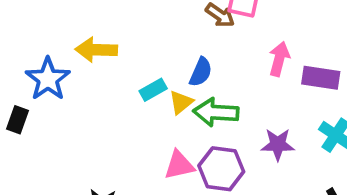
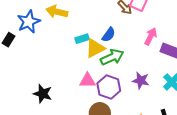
yellow triangle: (181, 102) -> (95, 48), size x1.5
green arrow: (216, 112) -> (112, 57), turned 140

